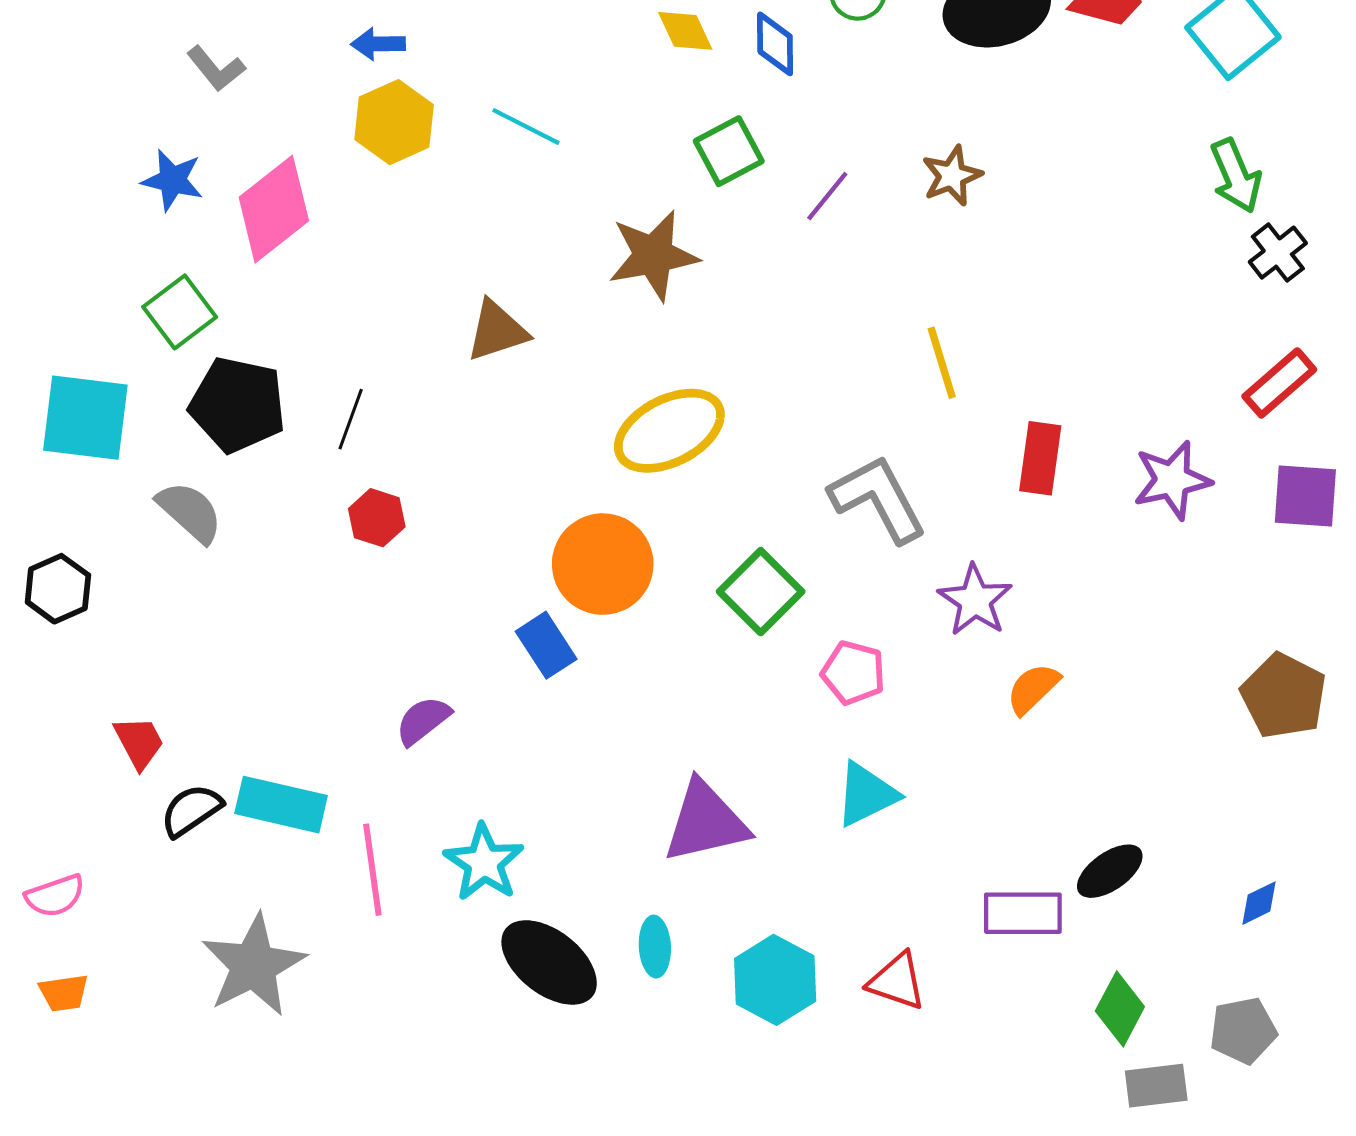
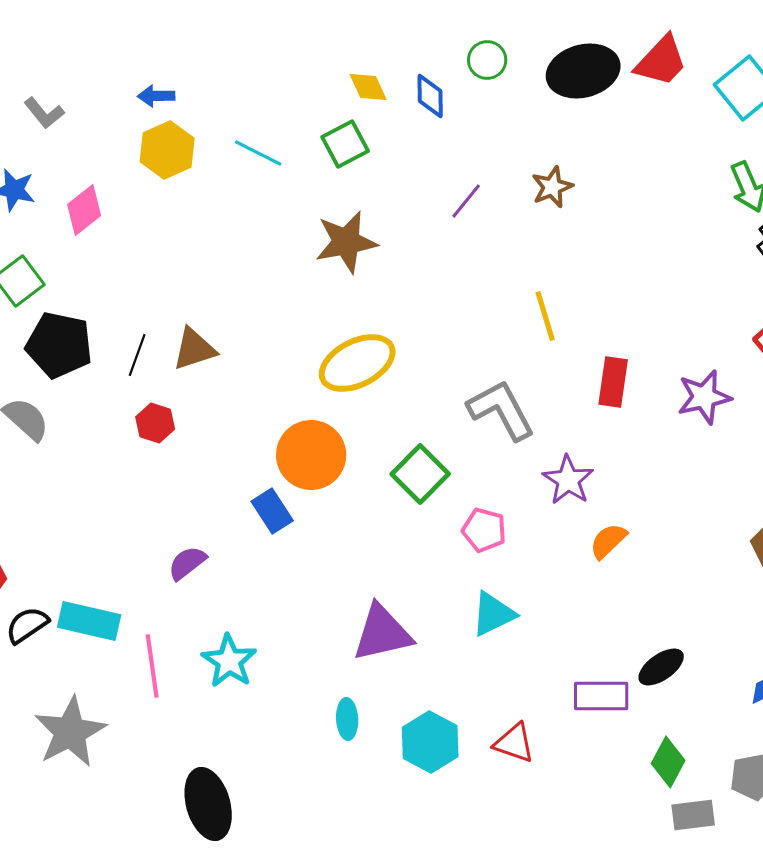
green square: (729, 151) -> (345, 144), moved
pink diamond: (274, 209) -> (84, 210), size x0.7
brown triangle: (497, 331) -> (194, 349), moved
black ellipse: (549, 962) -> (208, 804), moved, turned 36

